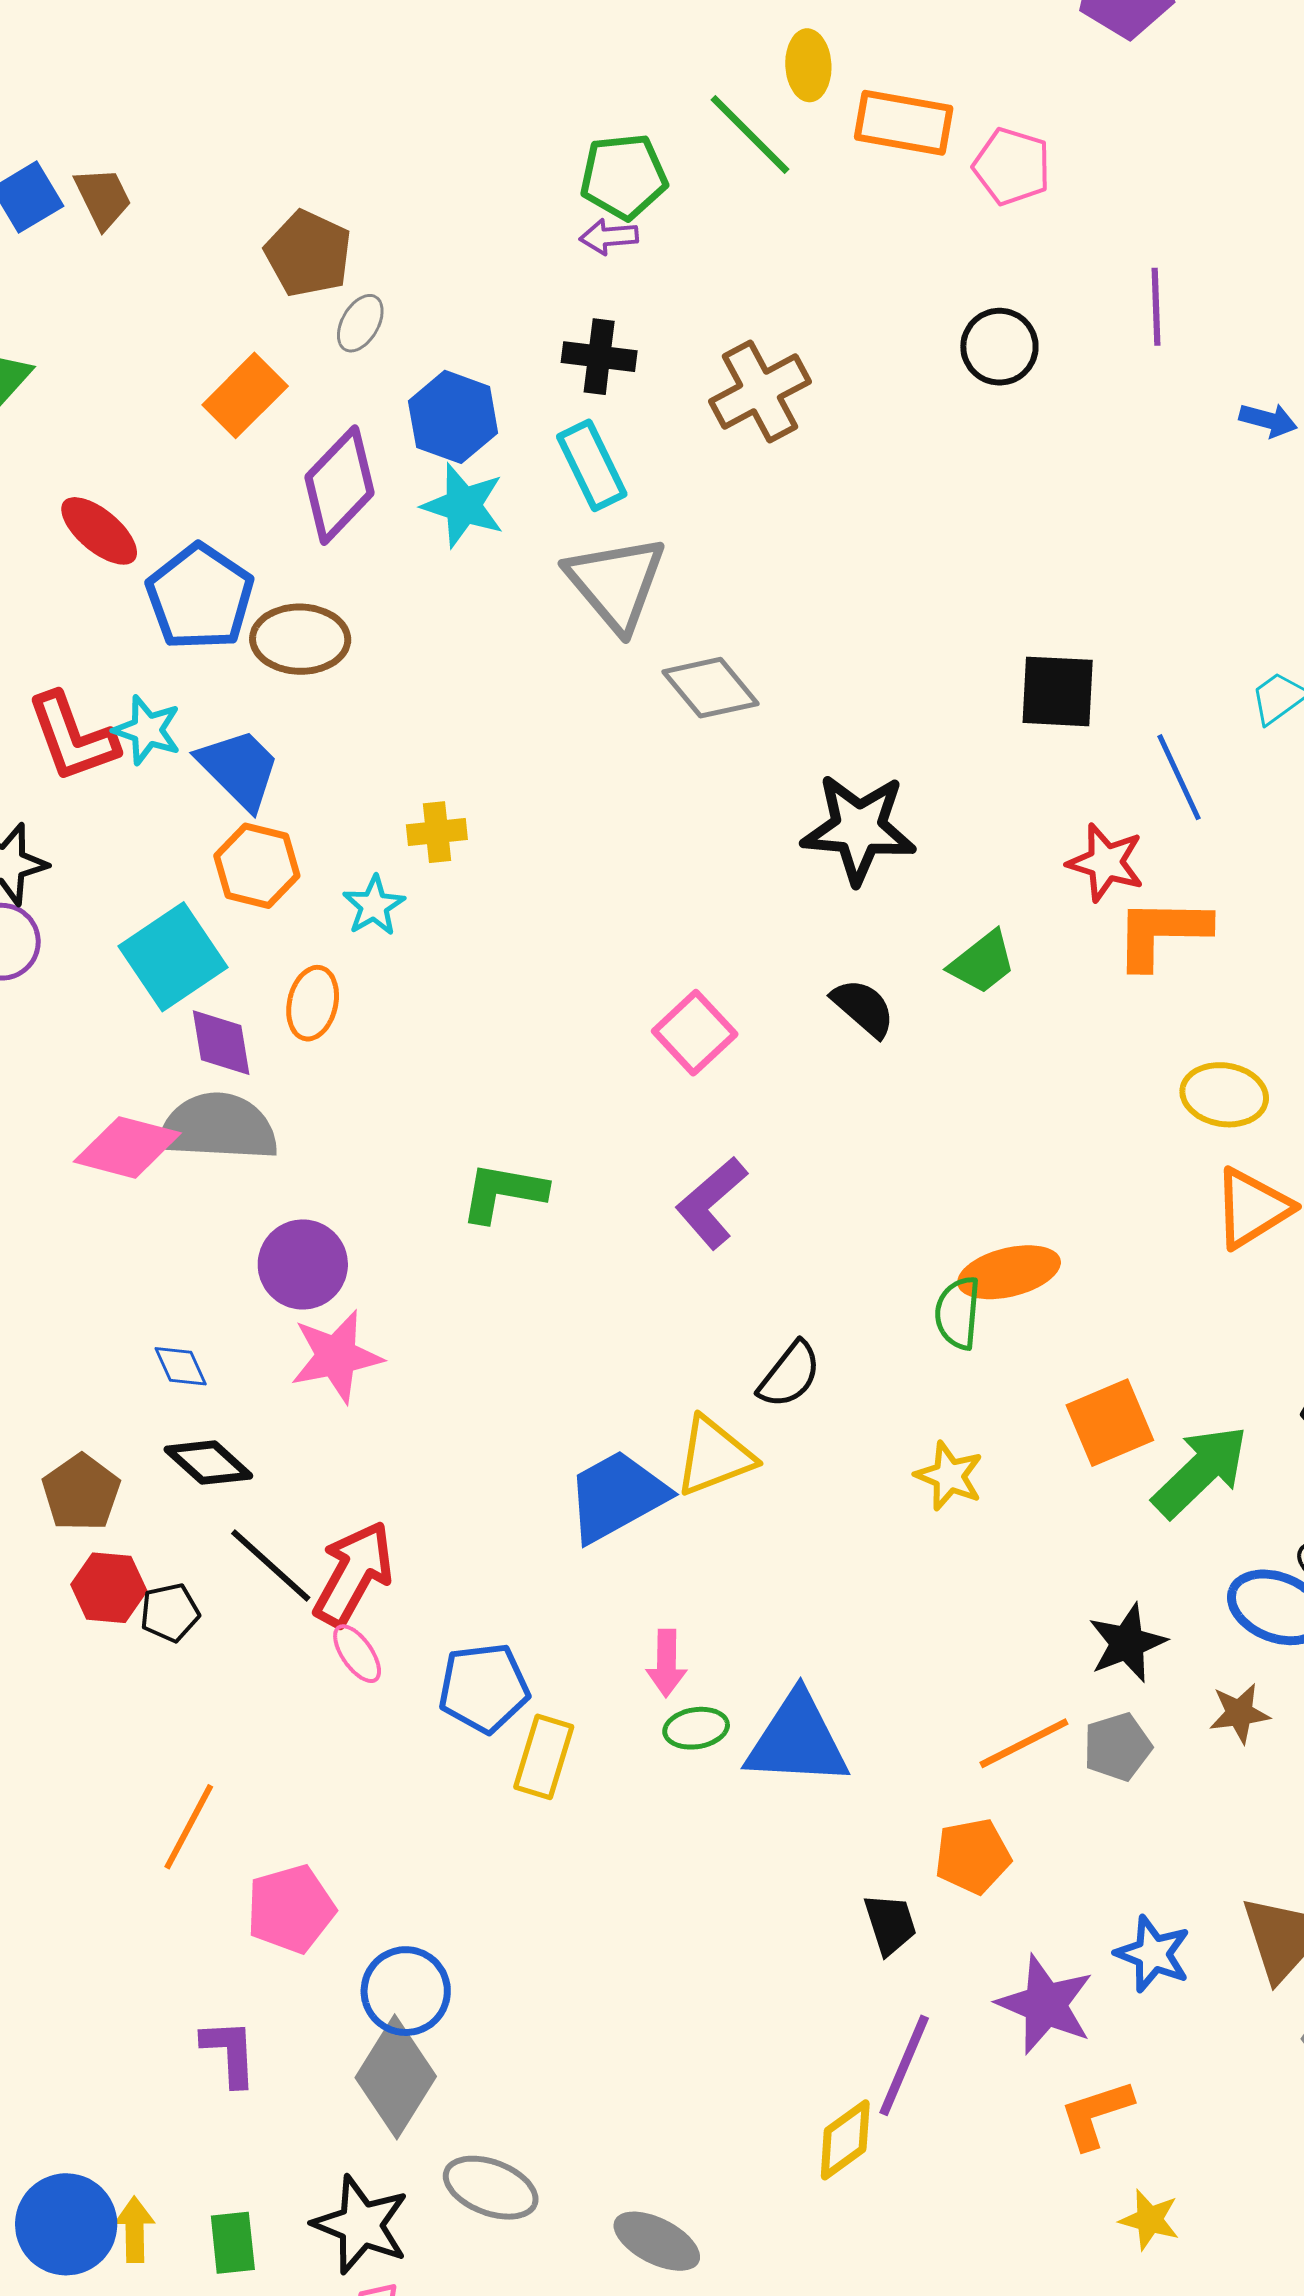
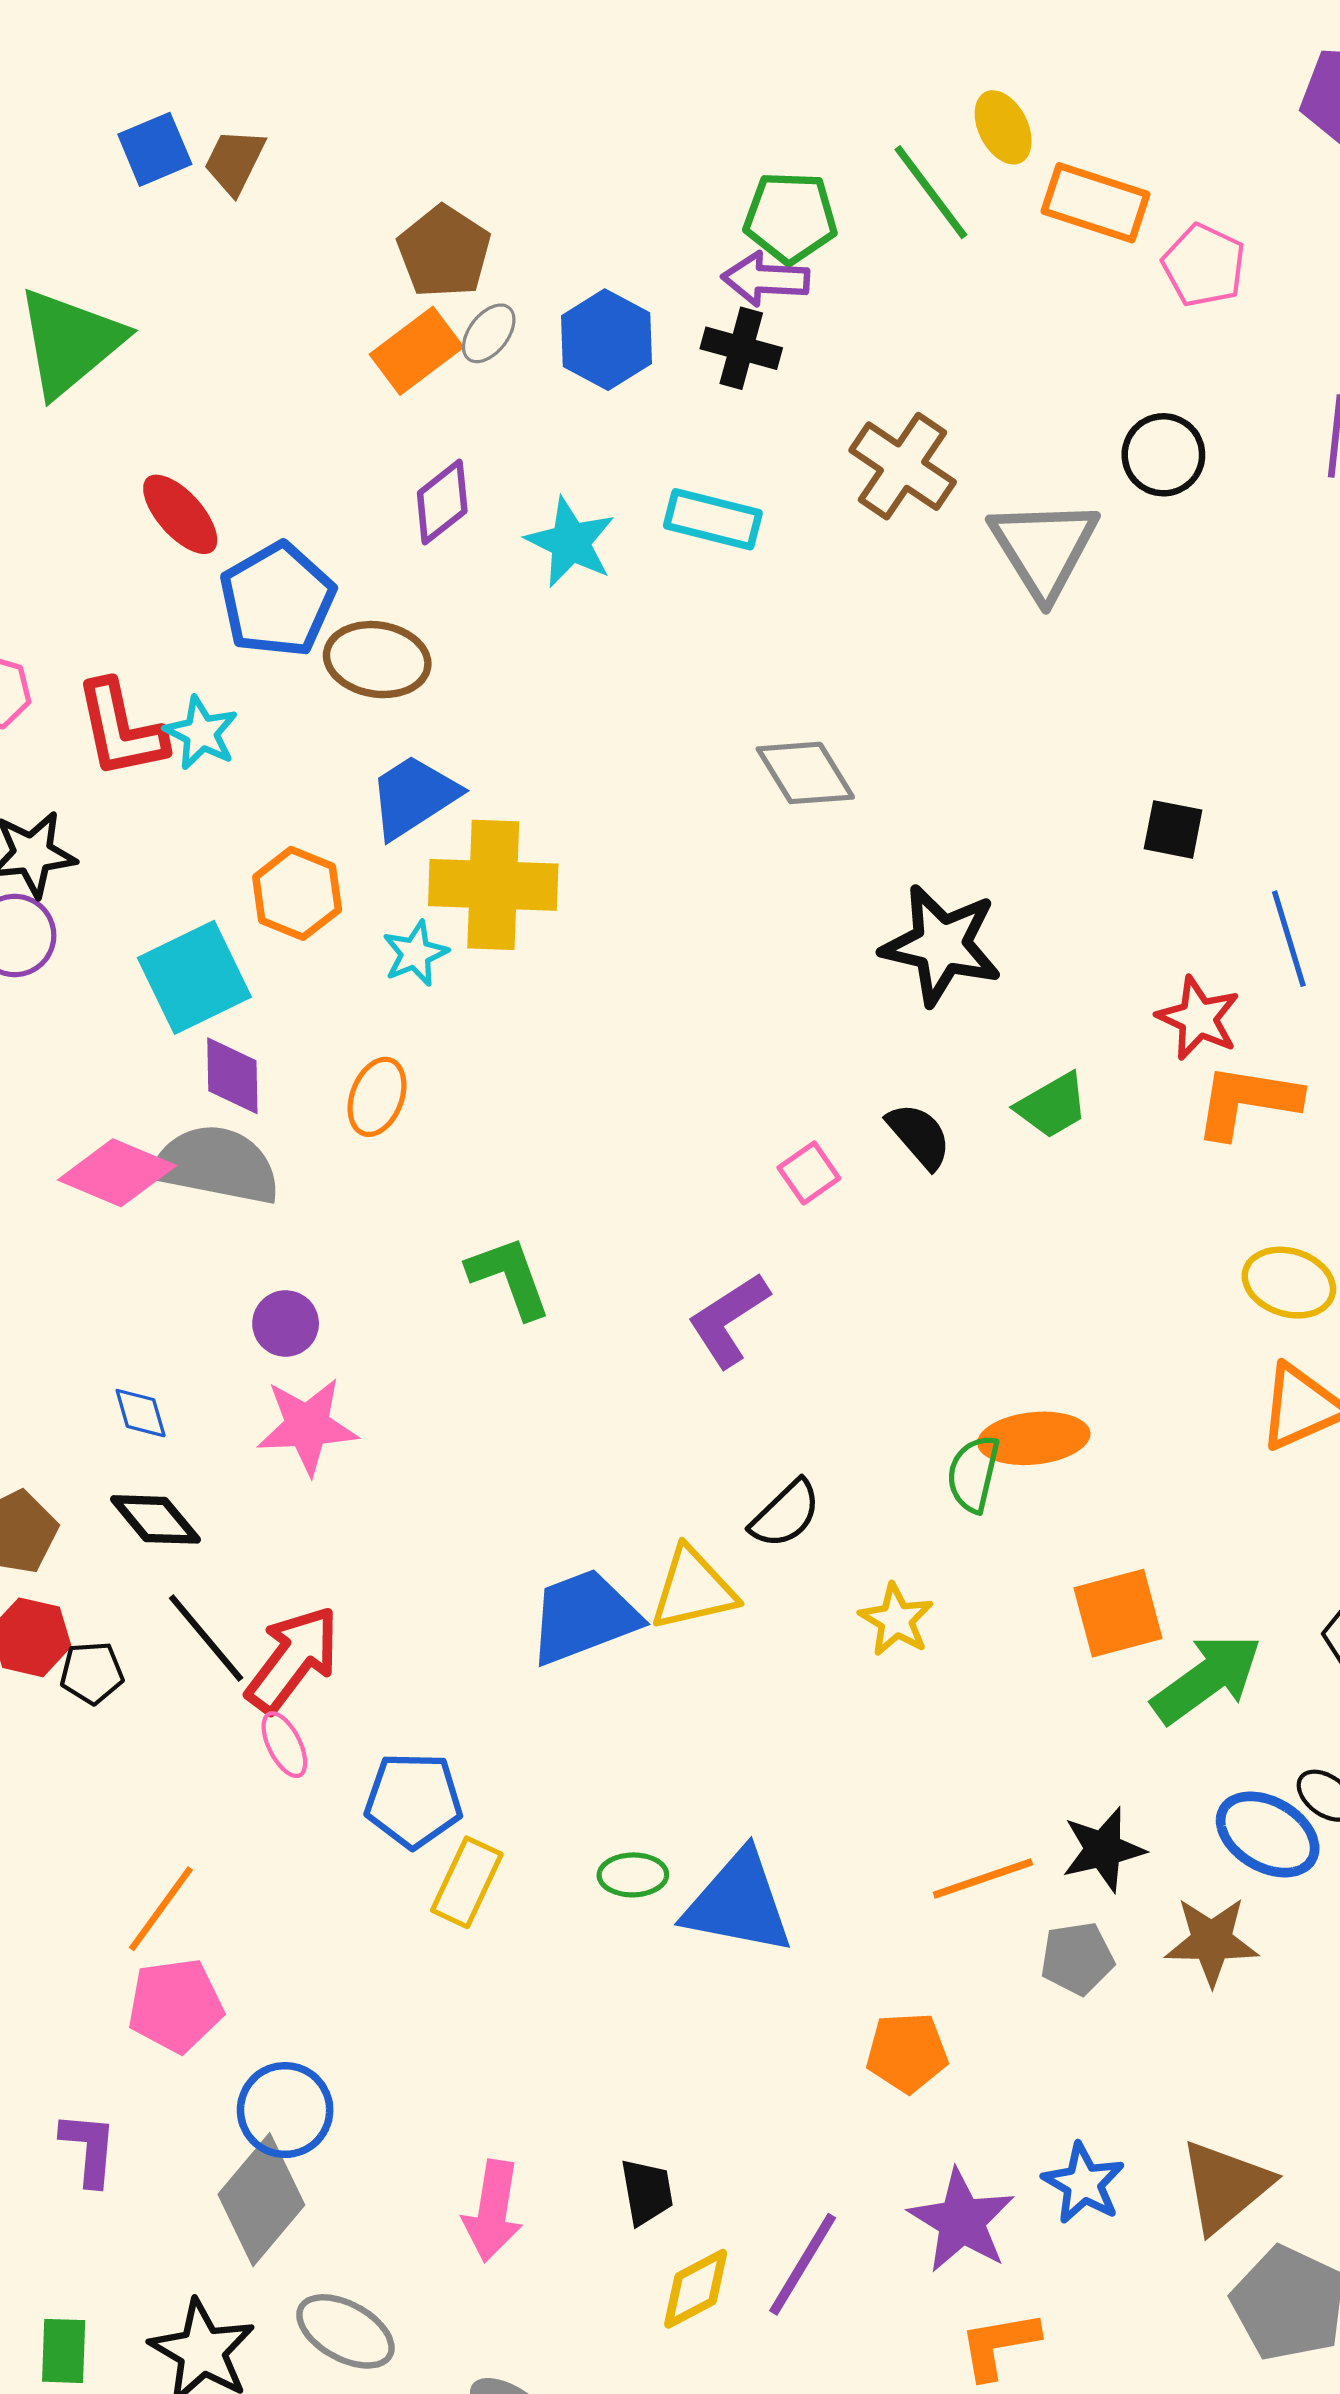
yellow ellipse: (808, 65) -> (1003, 127), turned -32
brown trapezoid: (103, 198) -> (235, 161), turned -136
purple arrow: (609, 237) -> (766, 279), size x1.4
black cross: (599, 357) -> (741, 348), moved
brown cross: (760, 391) -> (903, 466), turned -36
orange rectangle: (245, 395) -> (417, 351), moved
blue hexagon: (453, 417) -> (606, 340), moved
cyan rectangle: (592, 465) -> (713, 519), turned -58
purple diamond: (340, 485) -> (442, 502), size x0.7
gray triangle: (616, 583) -> (1044, 548), moved
black square: (1058, 691) -> (1173, 829), size x0.7
blue trapezoid: (239, 769) -> (414, 796), moved, turned -86
yellow cross: (437, 832) -> (493, 885), size x2.0
orange ellipse: (313, 1003) -> (377, 1097), moved
pink square: (695, 1033) -> (809, 1173), moved, size x0.7
green L-shape: (503, 1192) -> (509, 1277), turned 52
purple circle: (303, 1264) -> (286, 1323), size x0.7
yellow star: (949, 1476) -> (896, 1620), moved
pink arrow: (666, 1663) -> (493, 2211), moved, size x1.4
brown star: (1239, 1713) -> (1212, 1941), size x1.4
orange line: (1024, 1743) -> (983, 1879), moved
orange line: (189, 1827) -> (161, 1909), moved
black trapezoid: (890, 1924) -> (647, 2192), moved
yellow diamond: (845, 2140) -> (696, 2289), moved

